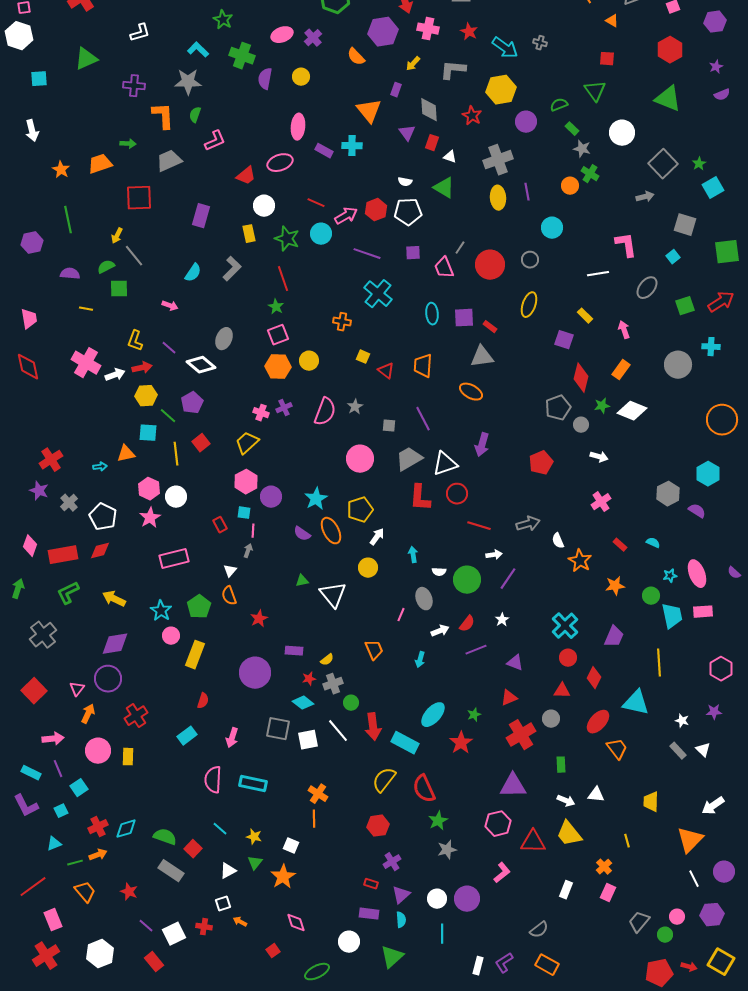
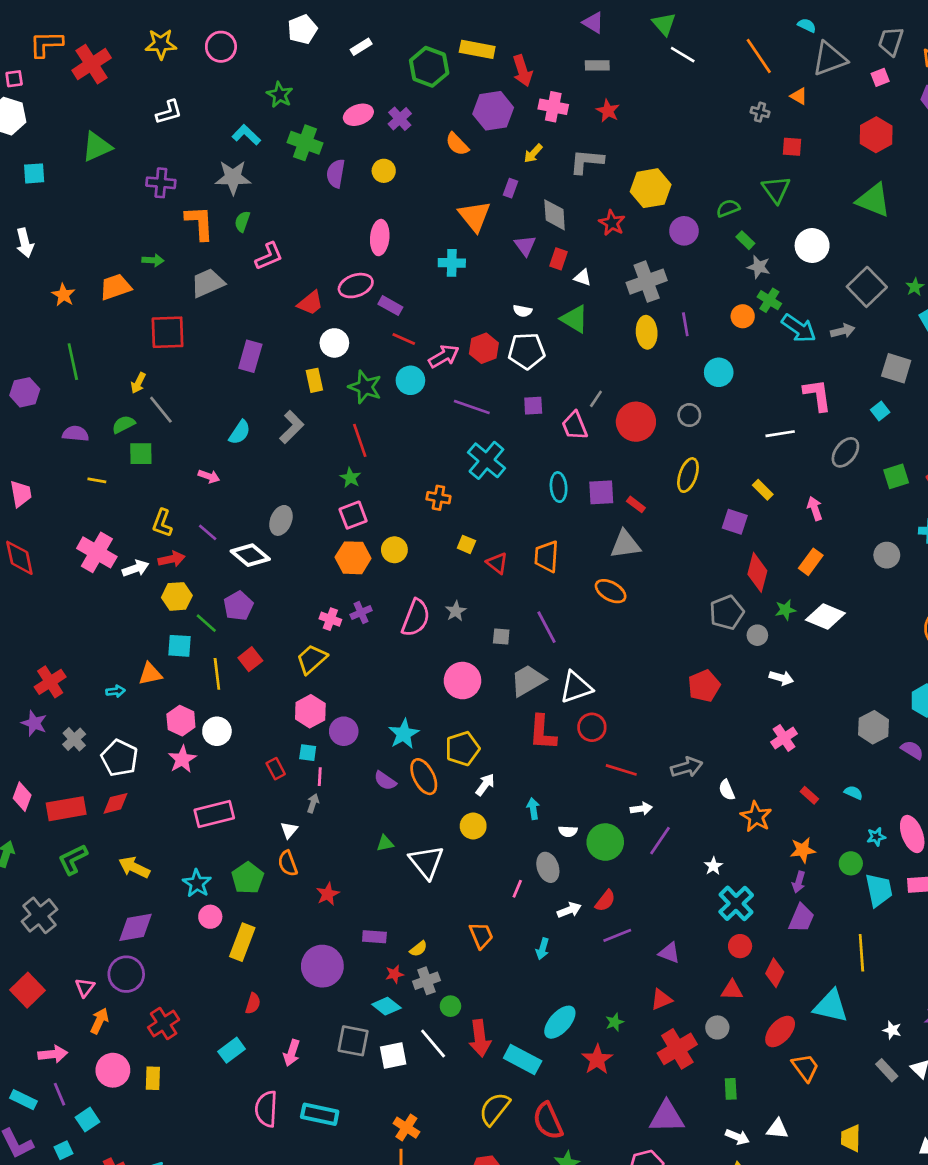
gray cross: (540, 43) -> (760, 112), moved
cyan arrow: (505, 48) -> (799, 328), moved
purple rectangle: (324, 151) -> (390, 306), moved
gray circle: (678, 365) -> (887, 555), size x0.7
purple arrow: (482, 445) -> (799, 882), moved, size x0.7
white star: (502, 620) -> (713, 866), moved

